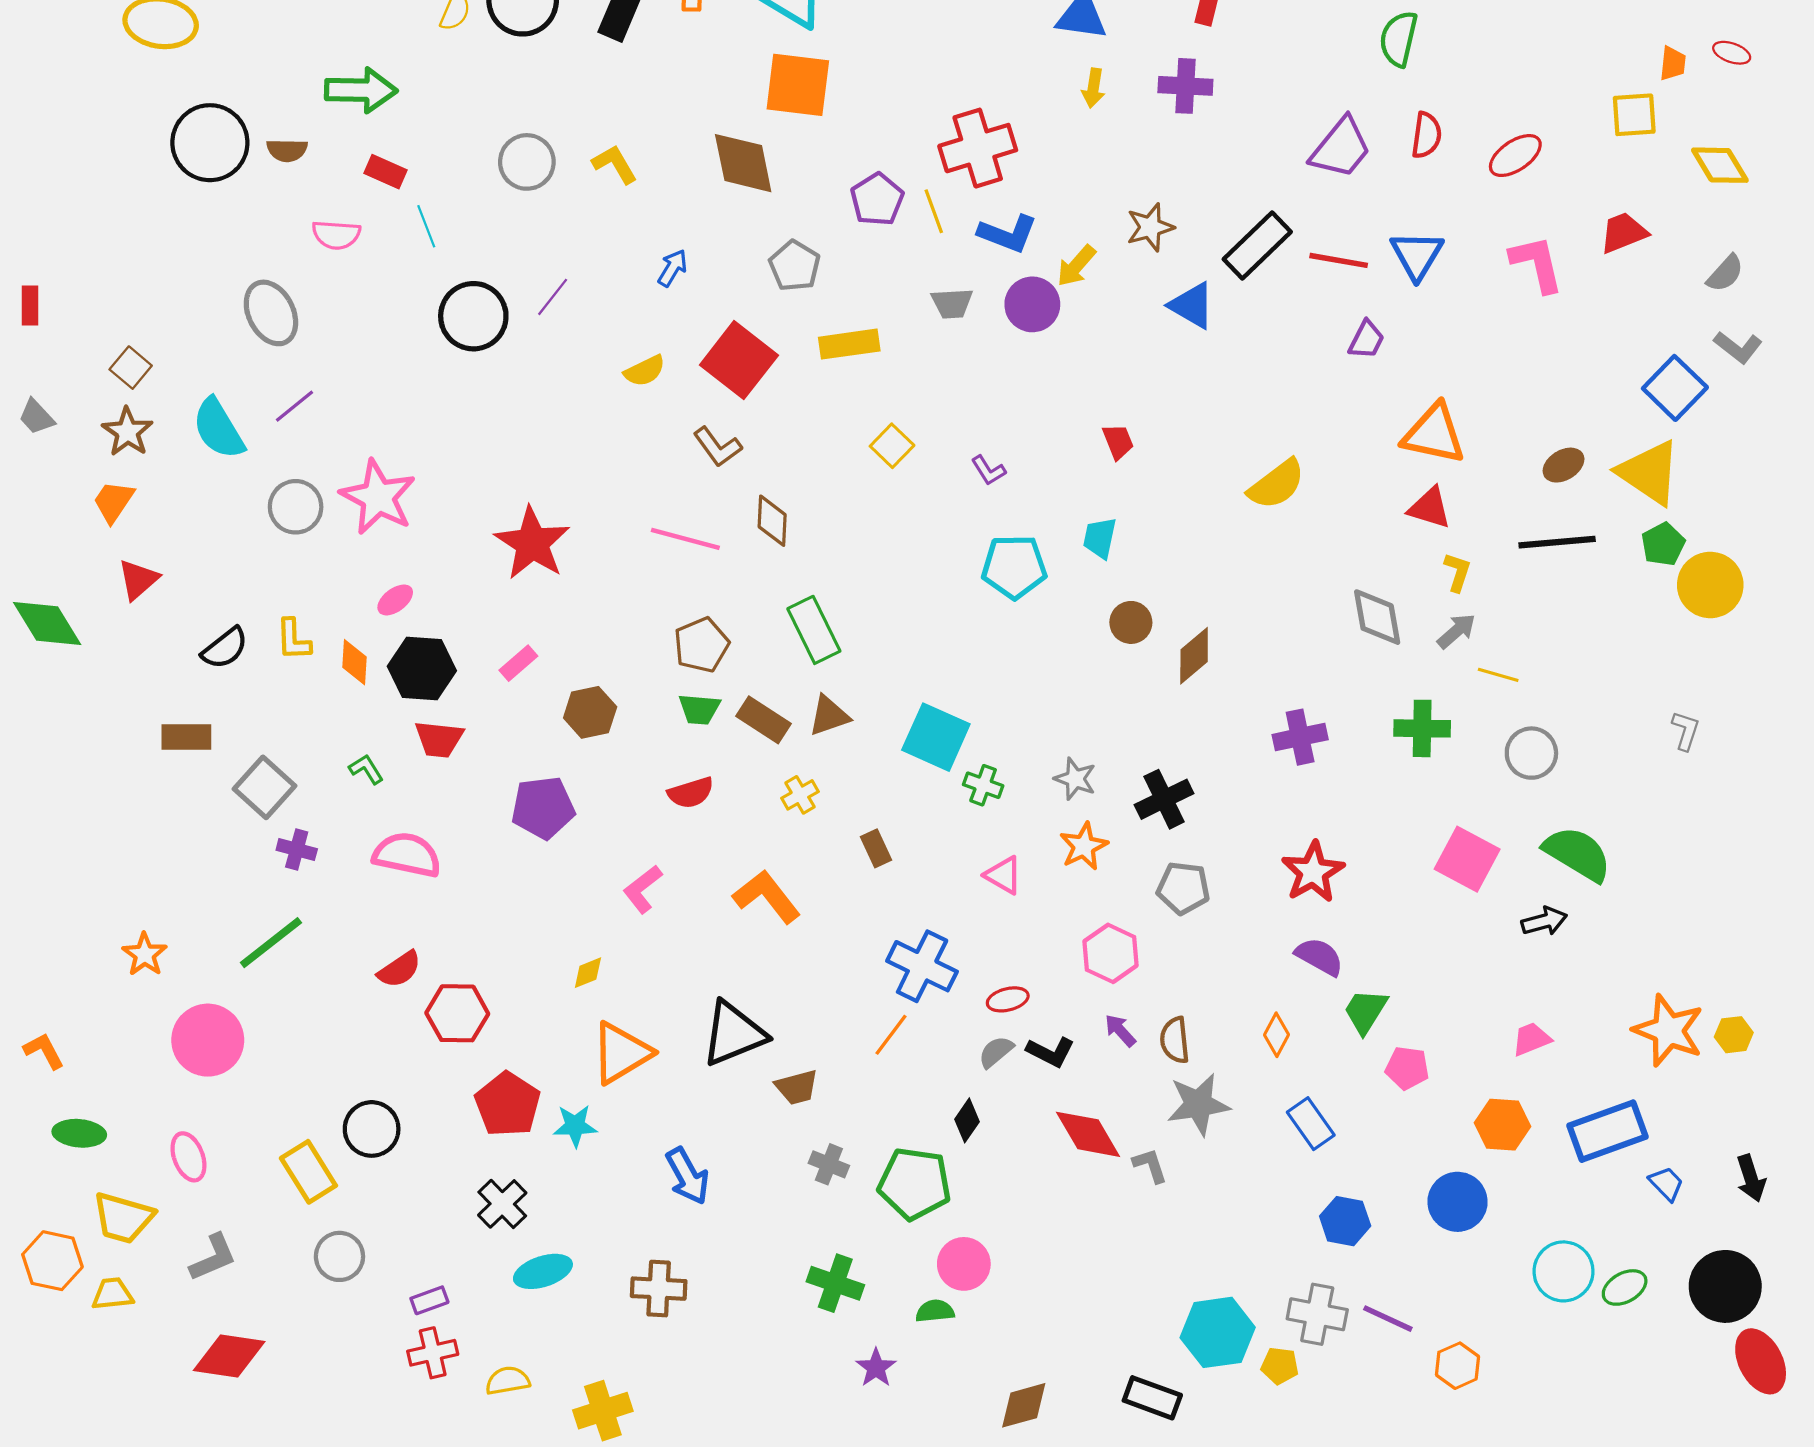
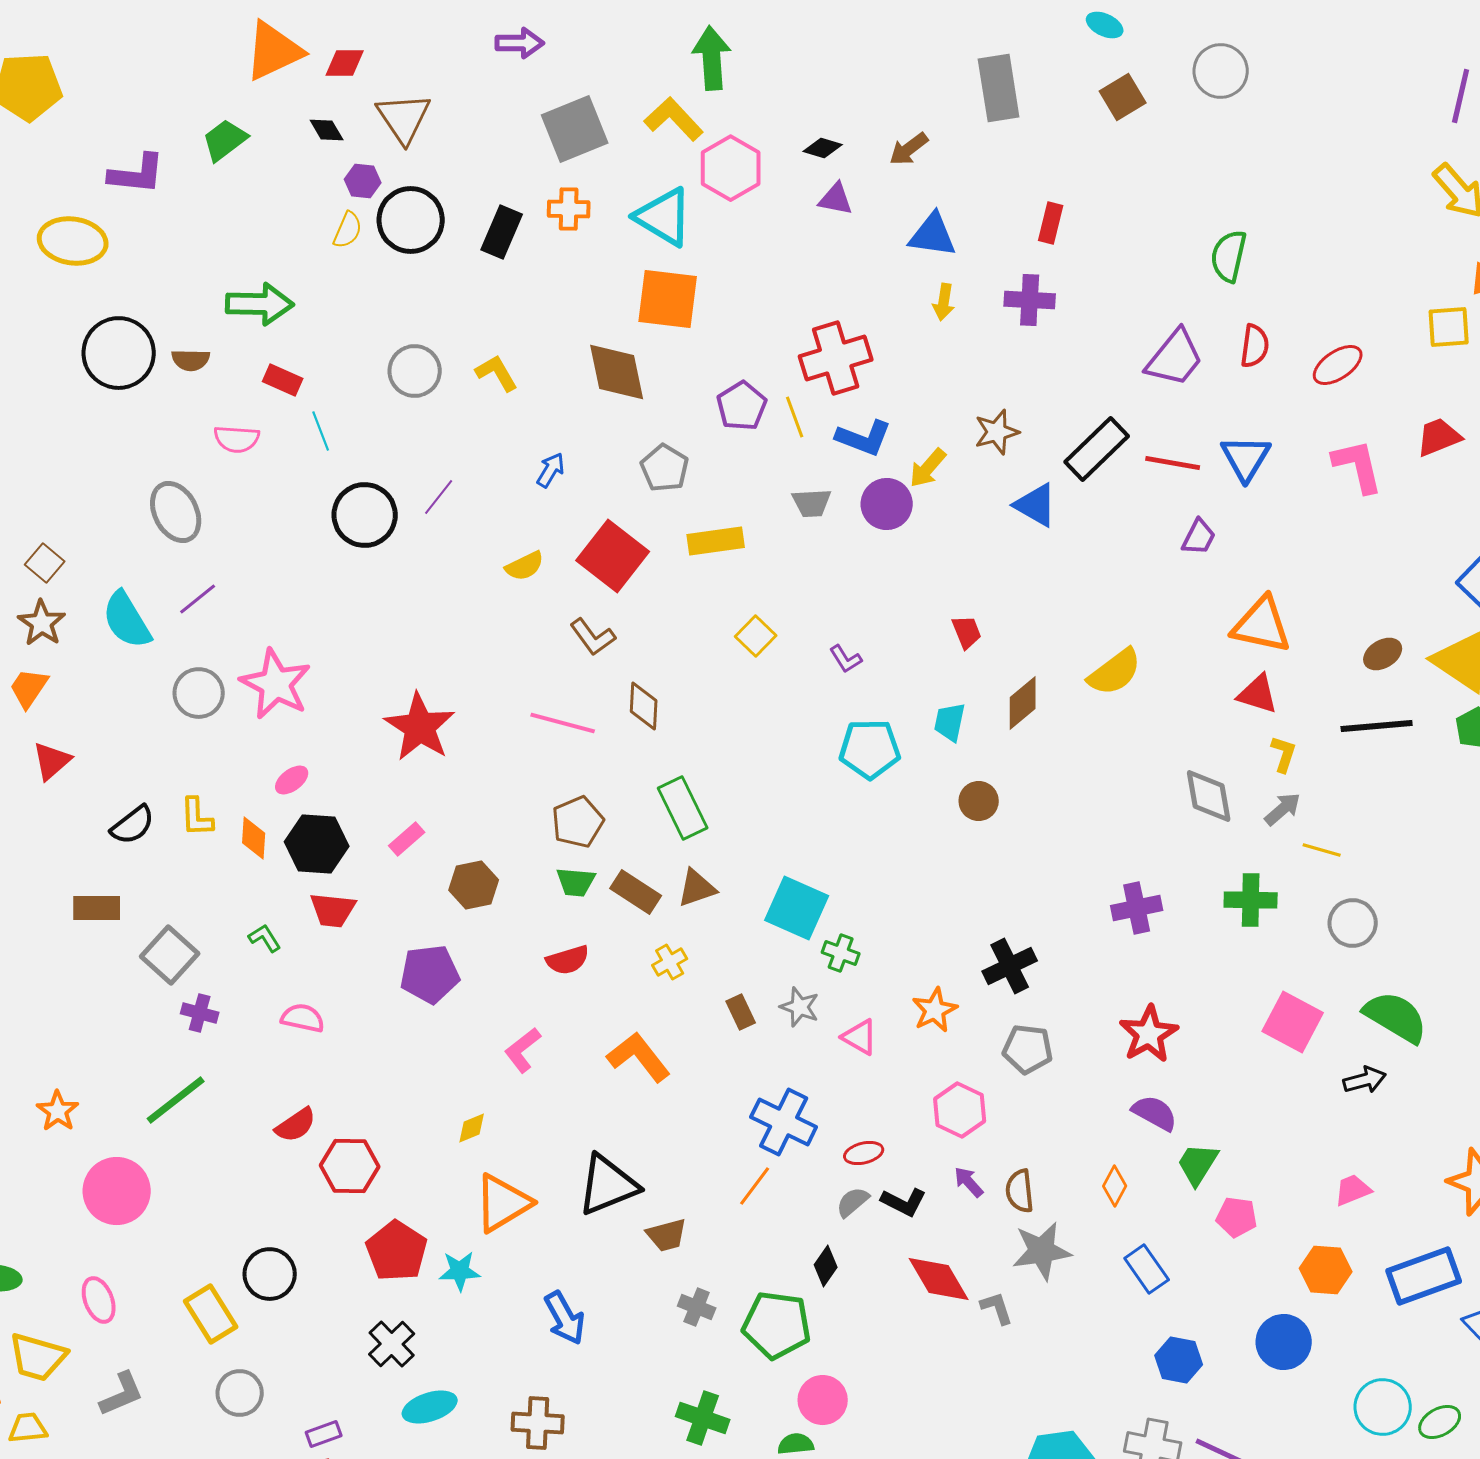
brown diamond: (1194, 656) -> (1023, 703), moved
gray star: (1075, 779) -> (800, 1007), moved
pink semicircle: (407, 855) -> (303, 1018), size x0.7

